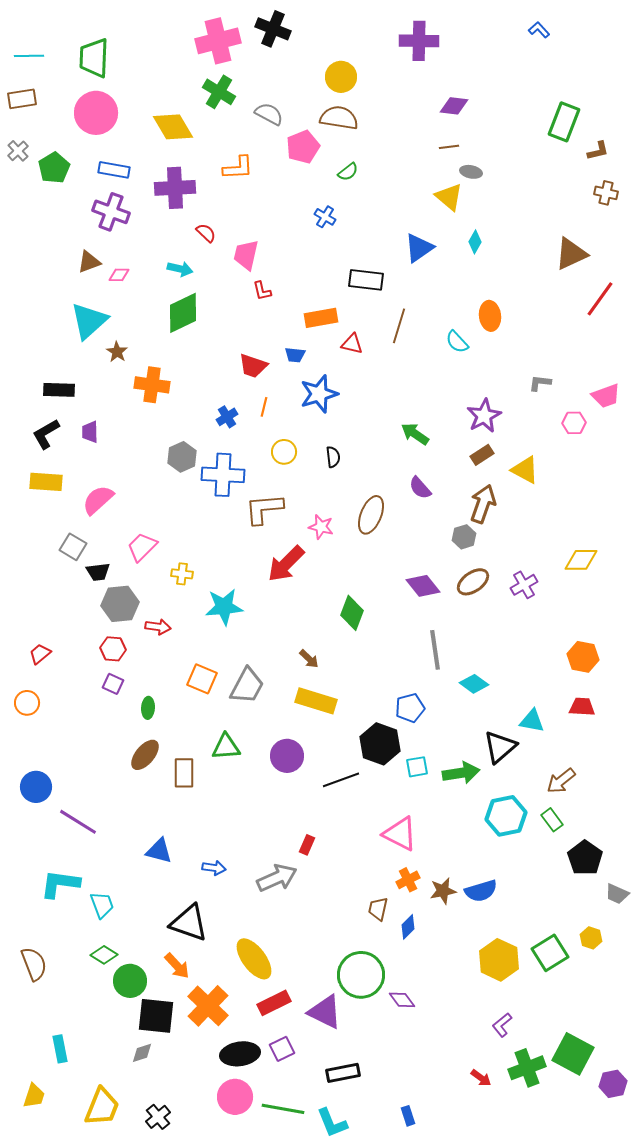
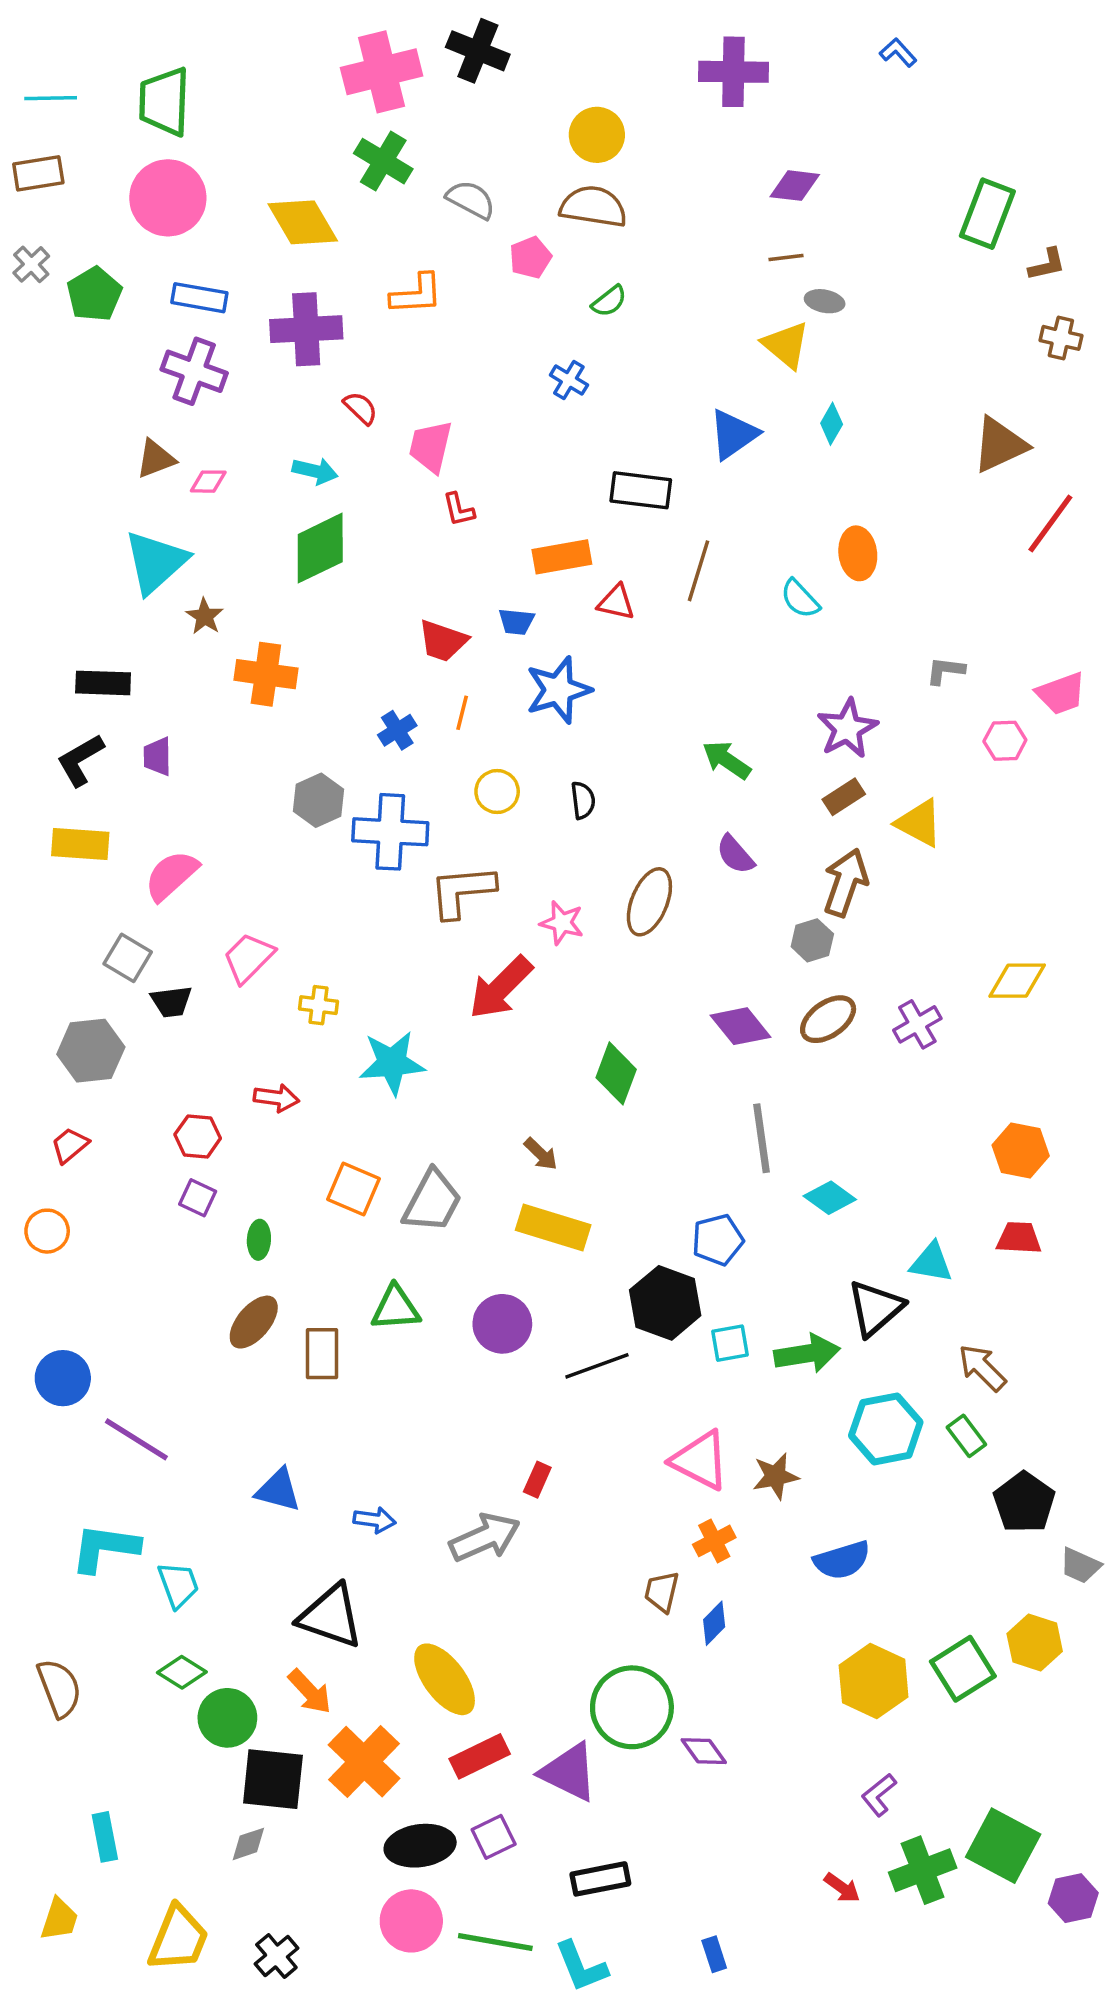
blue L-shape: (539, 30) -> (898, 53), moved
pink pentagon: (303, 147) -> (530, 257), size x0.7
gray hexagon: (120, 604) -> (91, 1051), moved
brown arrow: (561, 781) -> (982, 1368), turned 84
brown star: (443, 891) -> (776, 1476), moved
yellow hexagon: (591, 938) -> (1035, 1643), size x1.4

